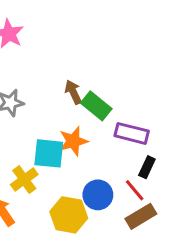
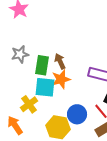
brown arrow: (73, 92) -> (60, 61), moved
green rectangle: (96, 106) -> (42, 65), moved, turned 60

